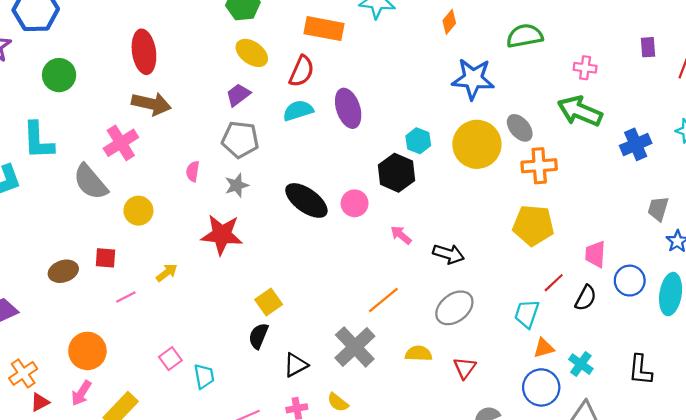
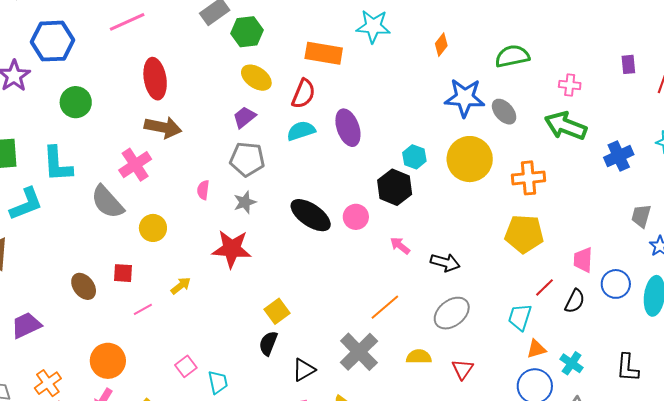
gray ellipse: (520, 128) -> (504, 112), moved
brown ellipse: (63, 271) -> (84, 286), turned 72

